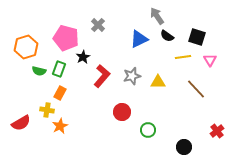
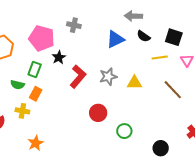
gray arrow: (157, 16) -> (133, 16), turned -54
gray cross: (98, 25) -> (74, 25), turned -32
green semicircle: (39, 71) -> (17, 85), moved
orange star: (60, 126) -> (36, 143), moved

